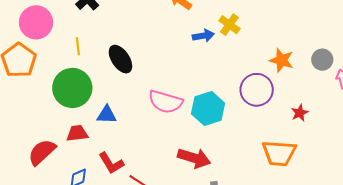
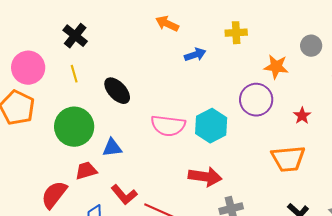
yellow cross: (229, 25) -> (236, 33), moved, turned -30
yellow line: (78, 46) -> (74, 74), moved
gray circle: (322, 60) -> (311, 46), moved

